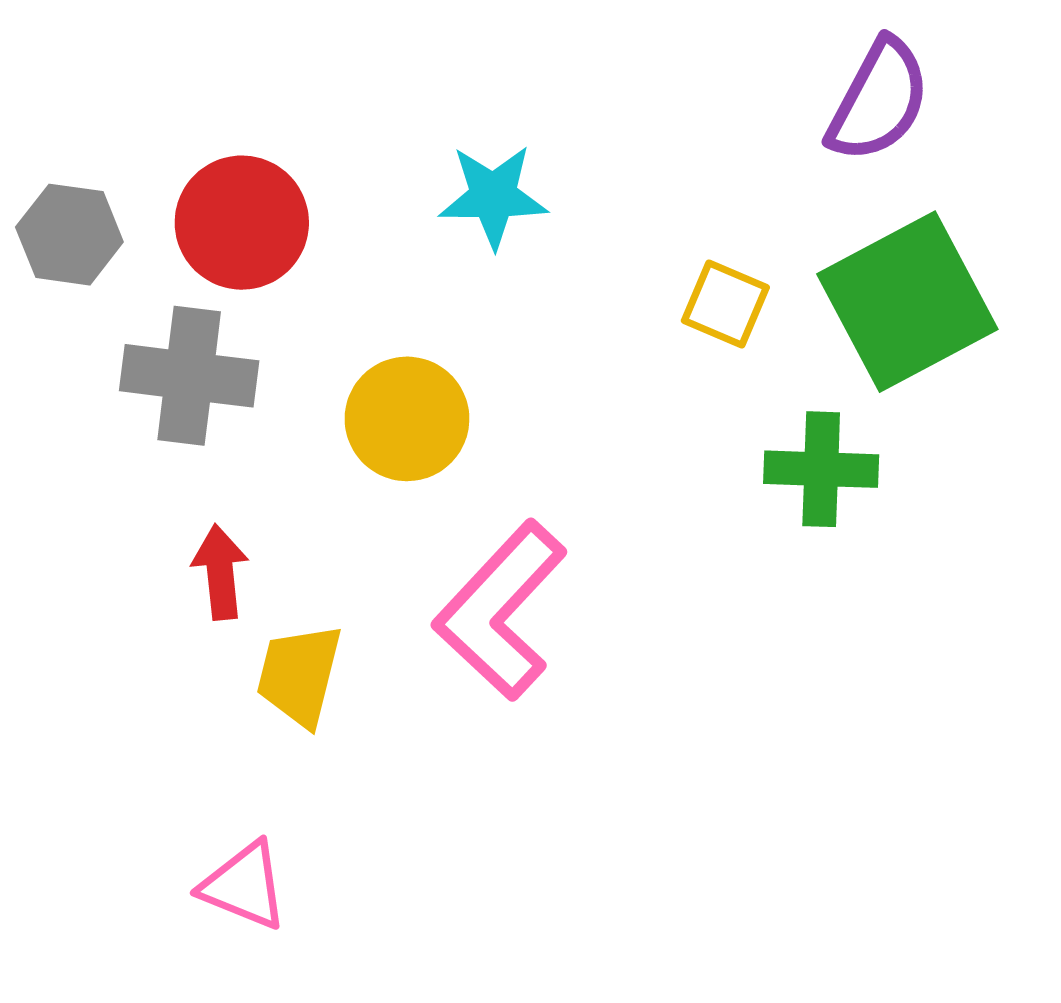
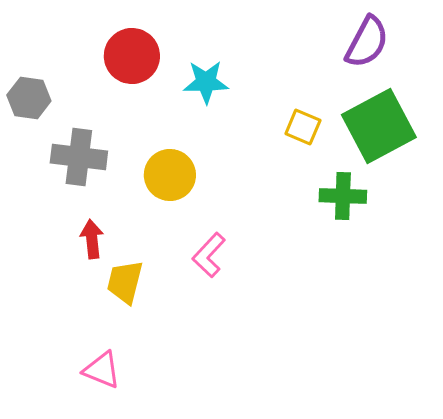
red circle: (242, 223) -> (132, 56), moved
pink L-shape: (500, 610) -> (209, 255), size x0.6

